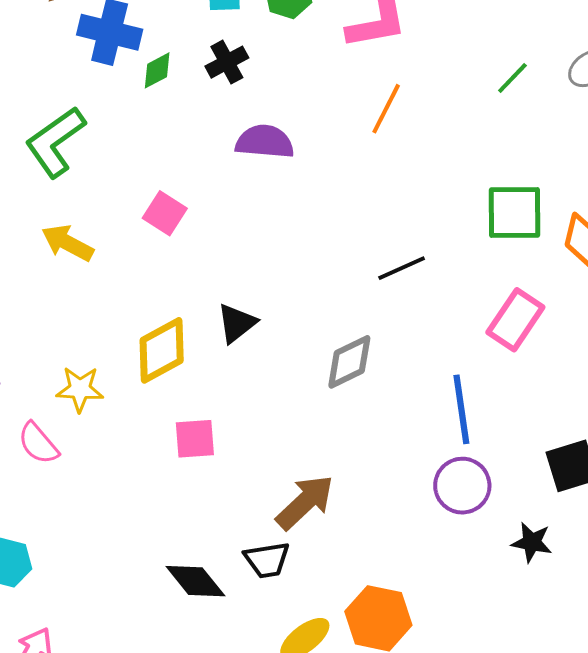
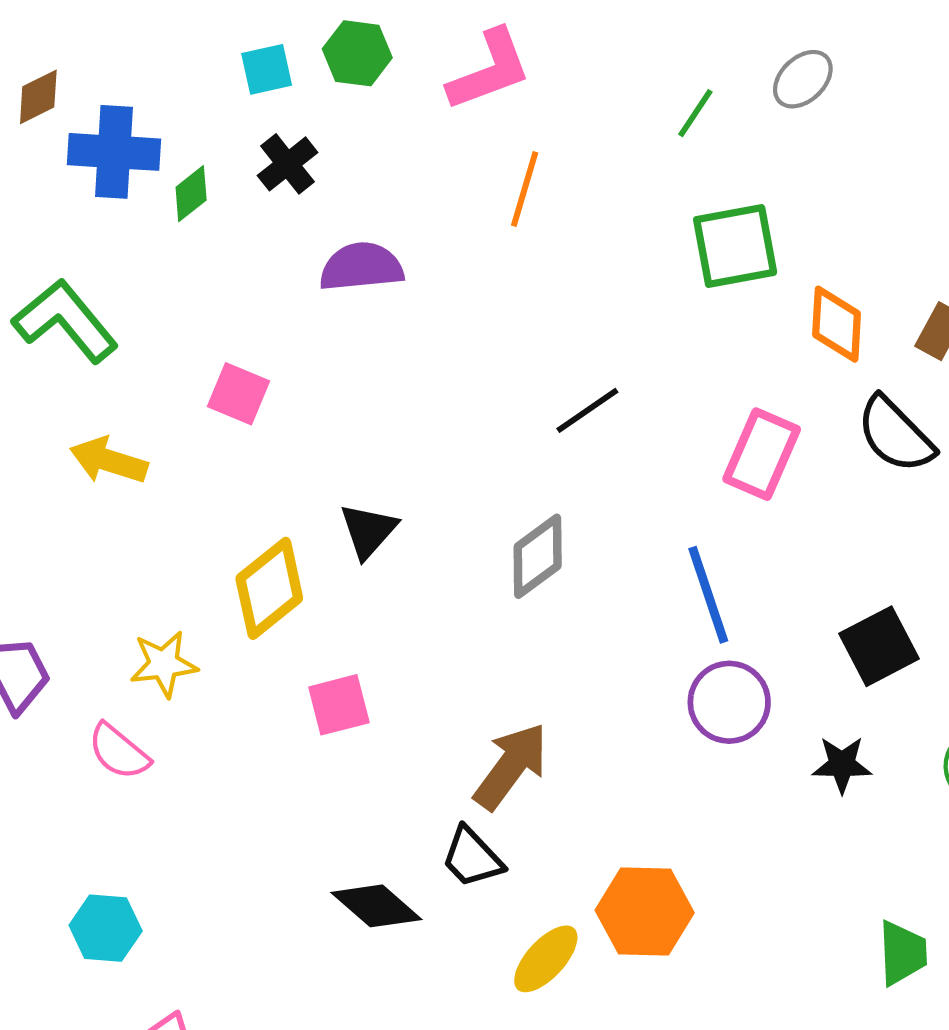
green L-shape: (55, 142) -> (65, 321), turned 96
green square: (515, 212) -> (735, 246), moved
black trapezoid: (267, 560) -> (472, 857), turned 66

